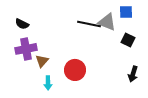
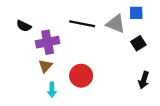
black line: (89, 24) -> (82, 24), moved
black square: (128, 40) -> (138, 43), turned 32
purple cross: (26, 49) -> (48, 42), moved

